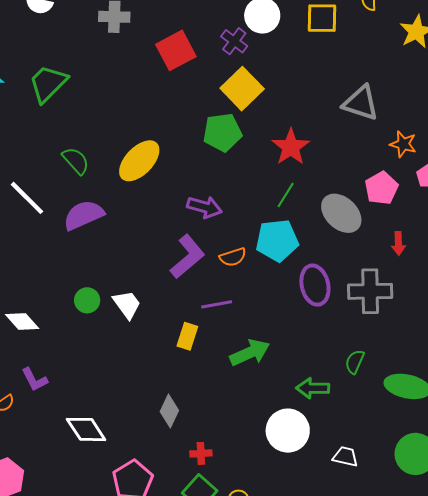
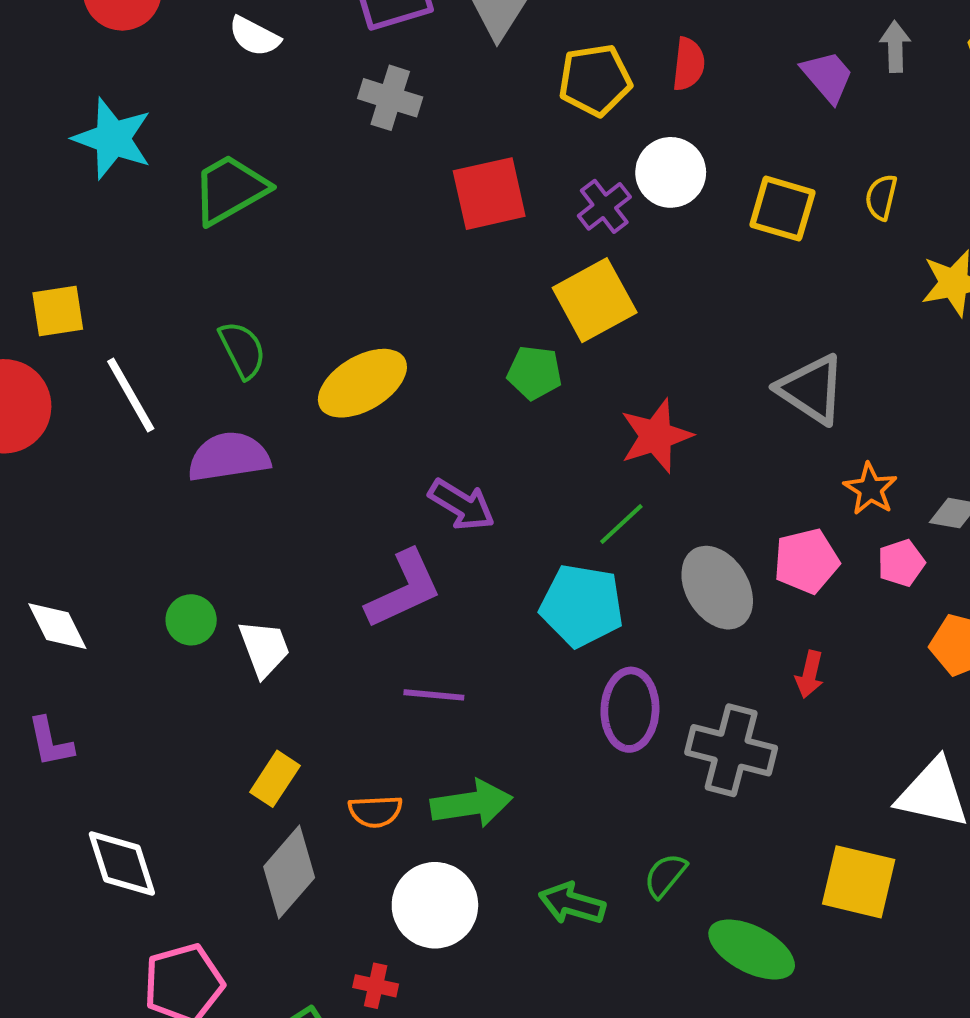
green pentagon: (222, 132) -> (534, 373), size x0.7
orange semicircle: (233, 257) -> (375, 811), moved
yellow rectangle: (187, 336) -> (275, 779), moved
gray diamond: (169, 411) -> (289, 872), size x1.4
white circle: (288, 431) -> (435, 905), moved
red cross: (201, 453) -> (376, 986), moved

